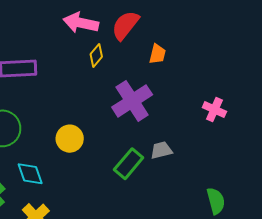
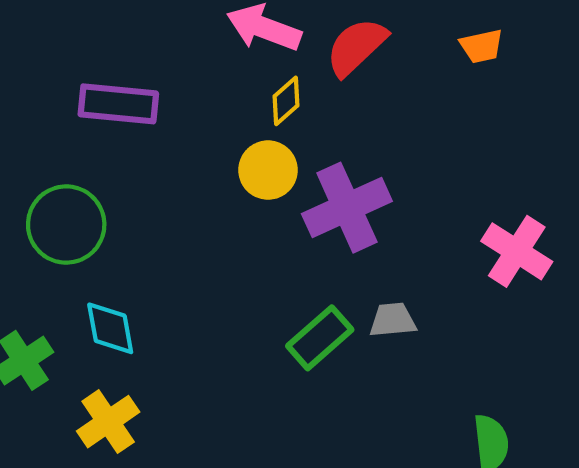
orange trapezoid: (157, 54) -> (482, 46), moved, turned 55
pink cross: (214, 110) -> (517, 251), size x1.4
yellow circle: (70, 139) -> (268, 170), moved

